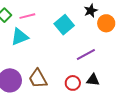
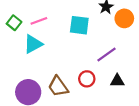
cyan square: (64, 25) -> (79, 25), turned -36
red circle: (73, 83) -> (87, 79), moved

